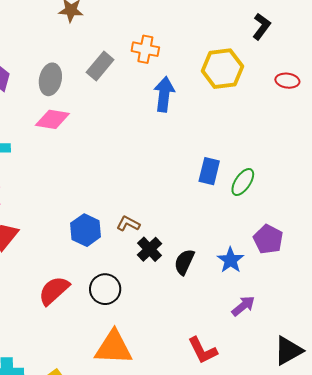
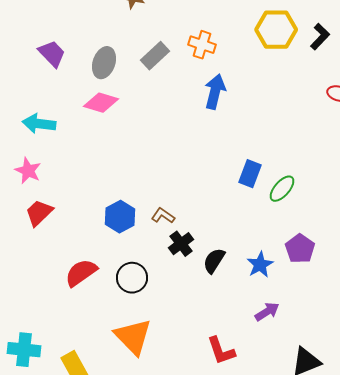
yellow hexagon: (222, 69) -> (276, 30), moved
orange triangle: (114, 348) -> (133, 337), turned 36

